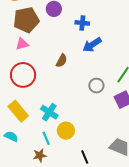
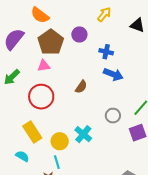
brown pentagon: (26, 20) -> (51, 42), turned -30
blue arrow: (92, 45) -> (113, 74), turned -132
cyan cross: (49, 112) -> (83, 134), moved
yellow circle: (66, 131) -> (60, 141), moved

